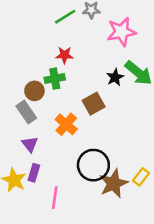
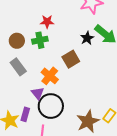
brown circle: (34, 91) -> (17, 41), moved
purple triangle: (30, 144) -> (38, 93), moved
black circle: (93, 165) -> (51, 106), moved

